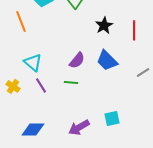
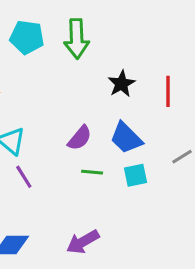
green line: (71, 82) -> (92, 172), moved
cyan square: (112, 118) -> (135, 175), moved

